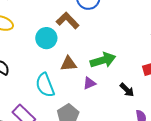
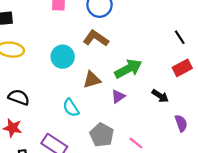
brown L-shape: (68, 21) -> (96, 38), moved
cyan semicircle: (45, 85) -> (71, 108), size x0.7

